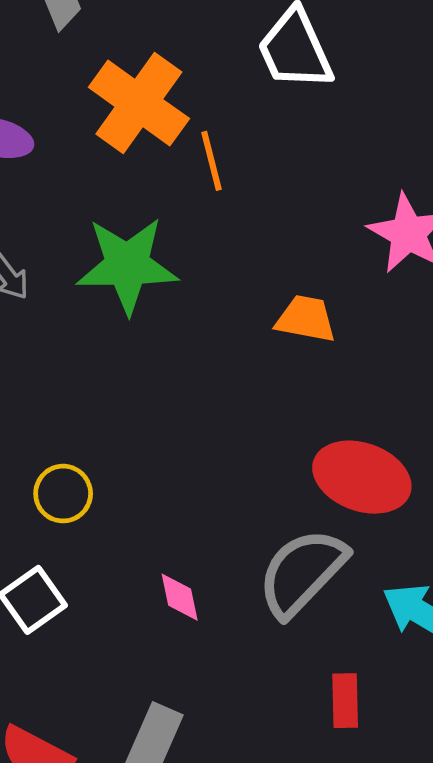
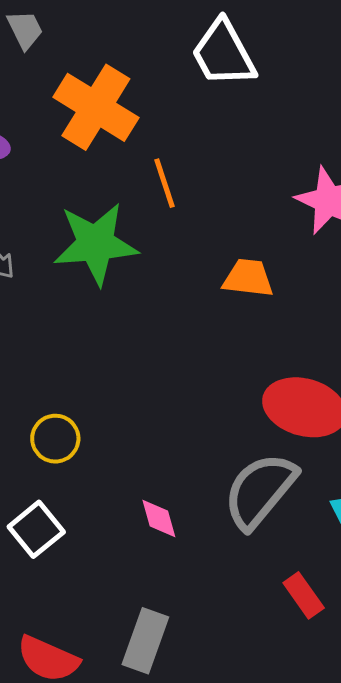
orange line: (211, 161) -> (165, 183), moved
red rectangle: (345, 701) -> (304, 595), turned -30

